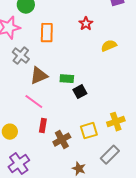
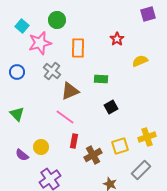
green rectangle: (67, 79) -> (101, 79), moved

